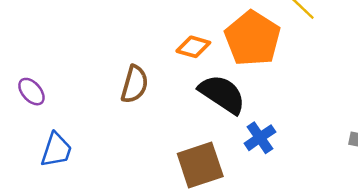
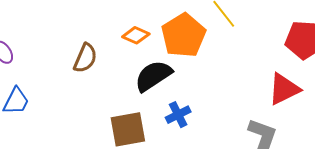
black semicircle: (222, 94) -> (153, 76), turned -75

